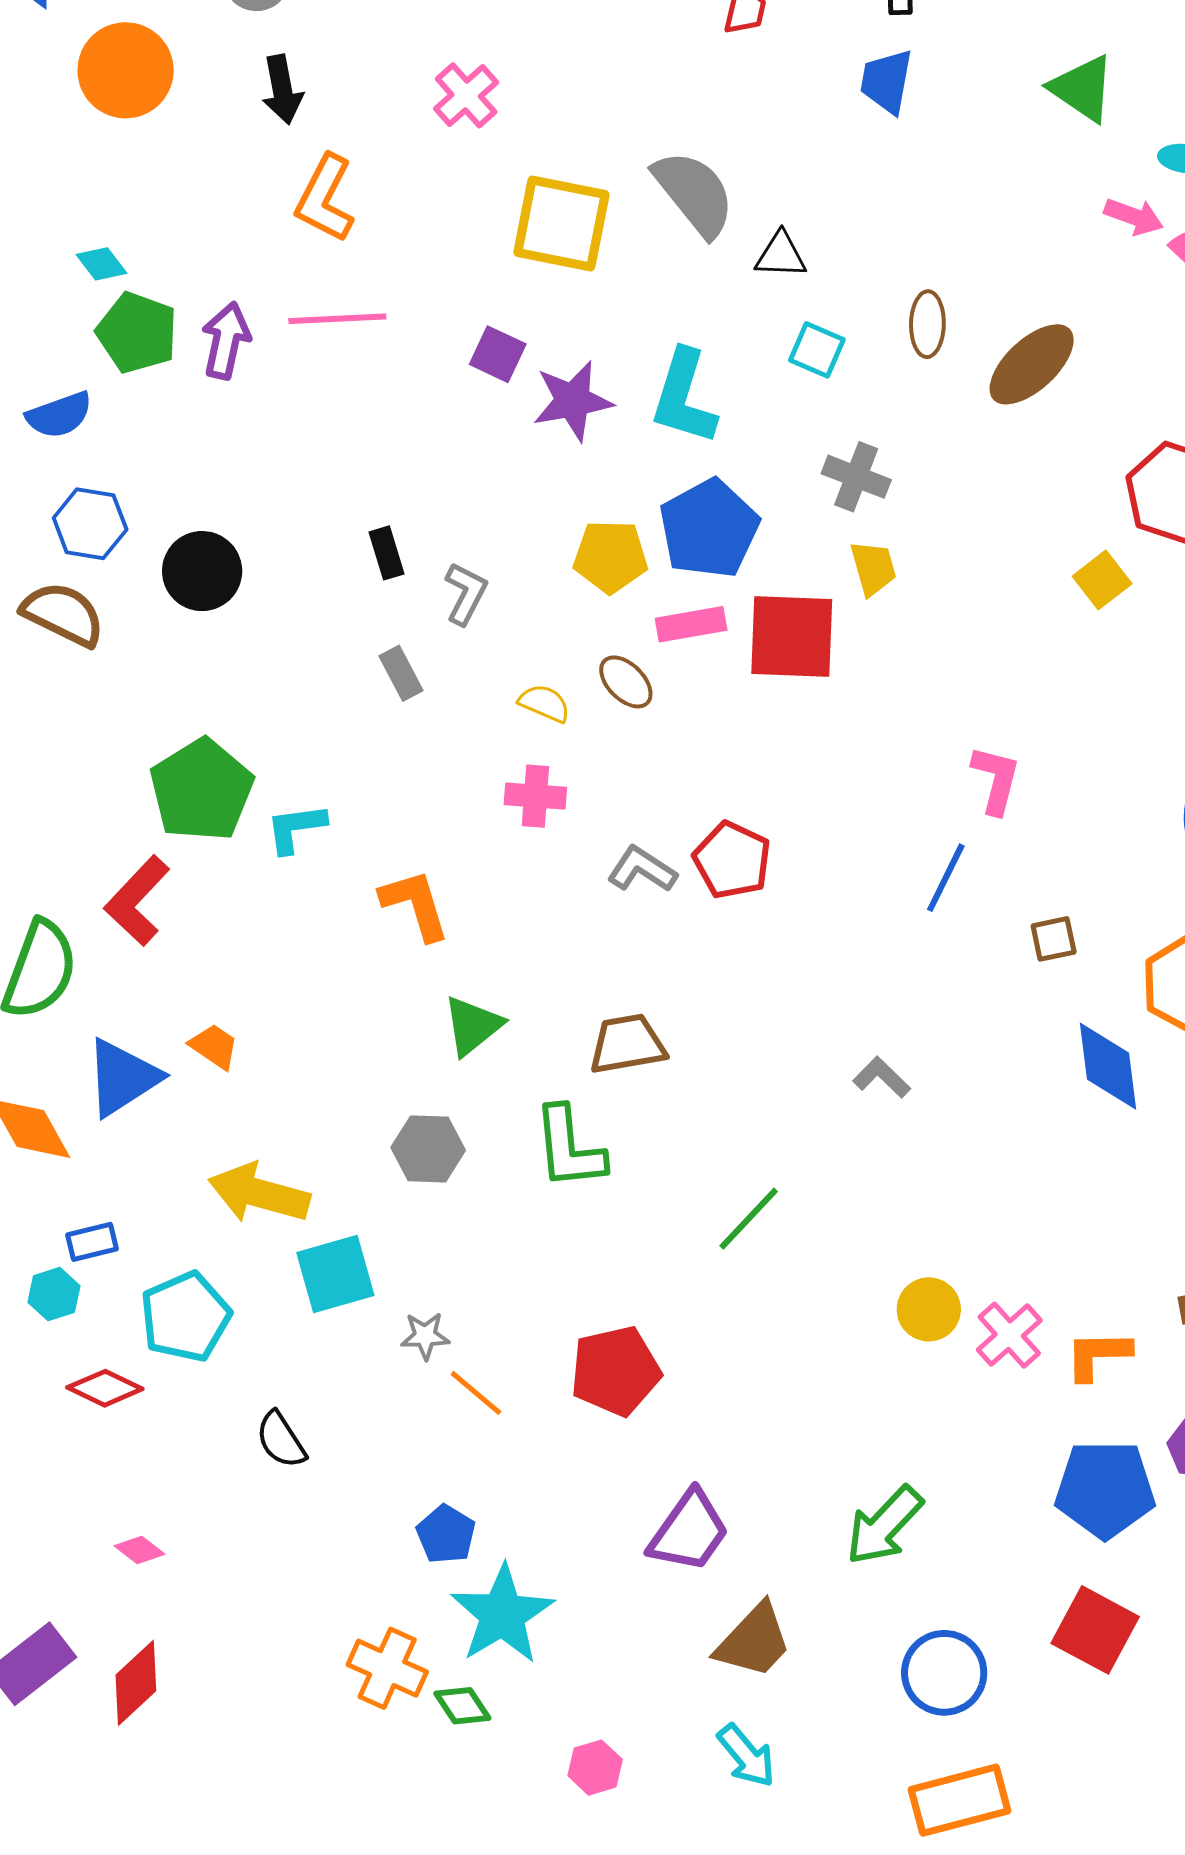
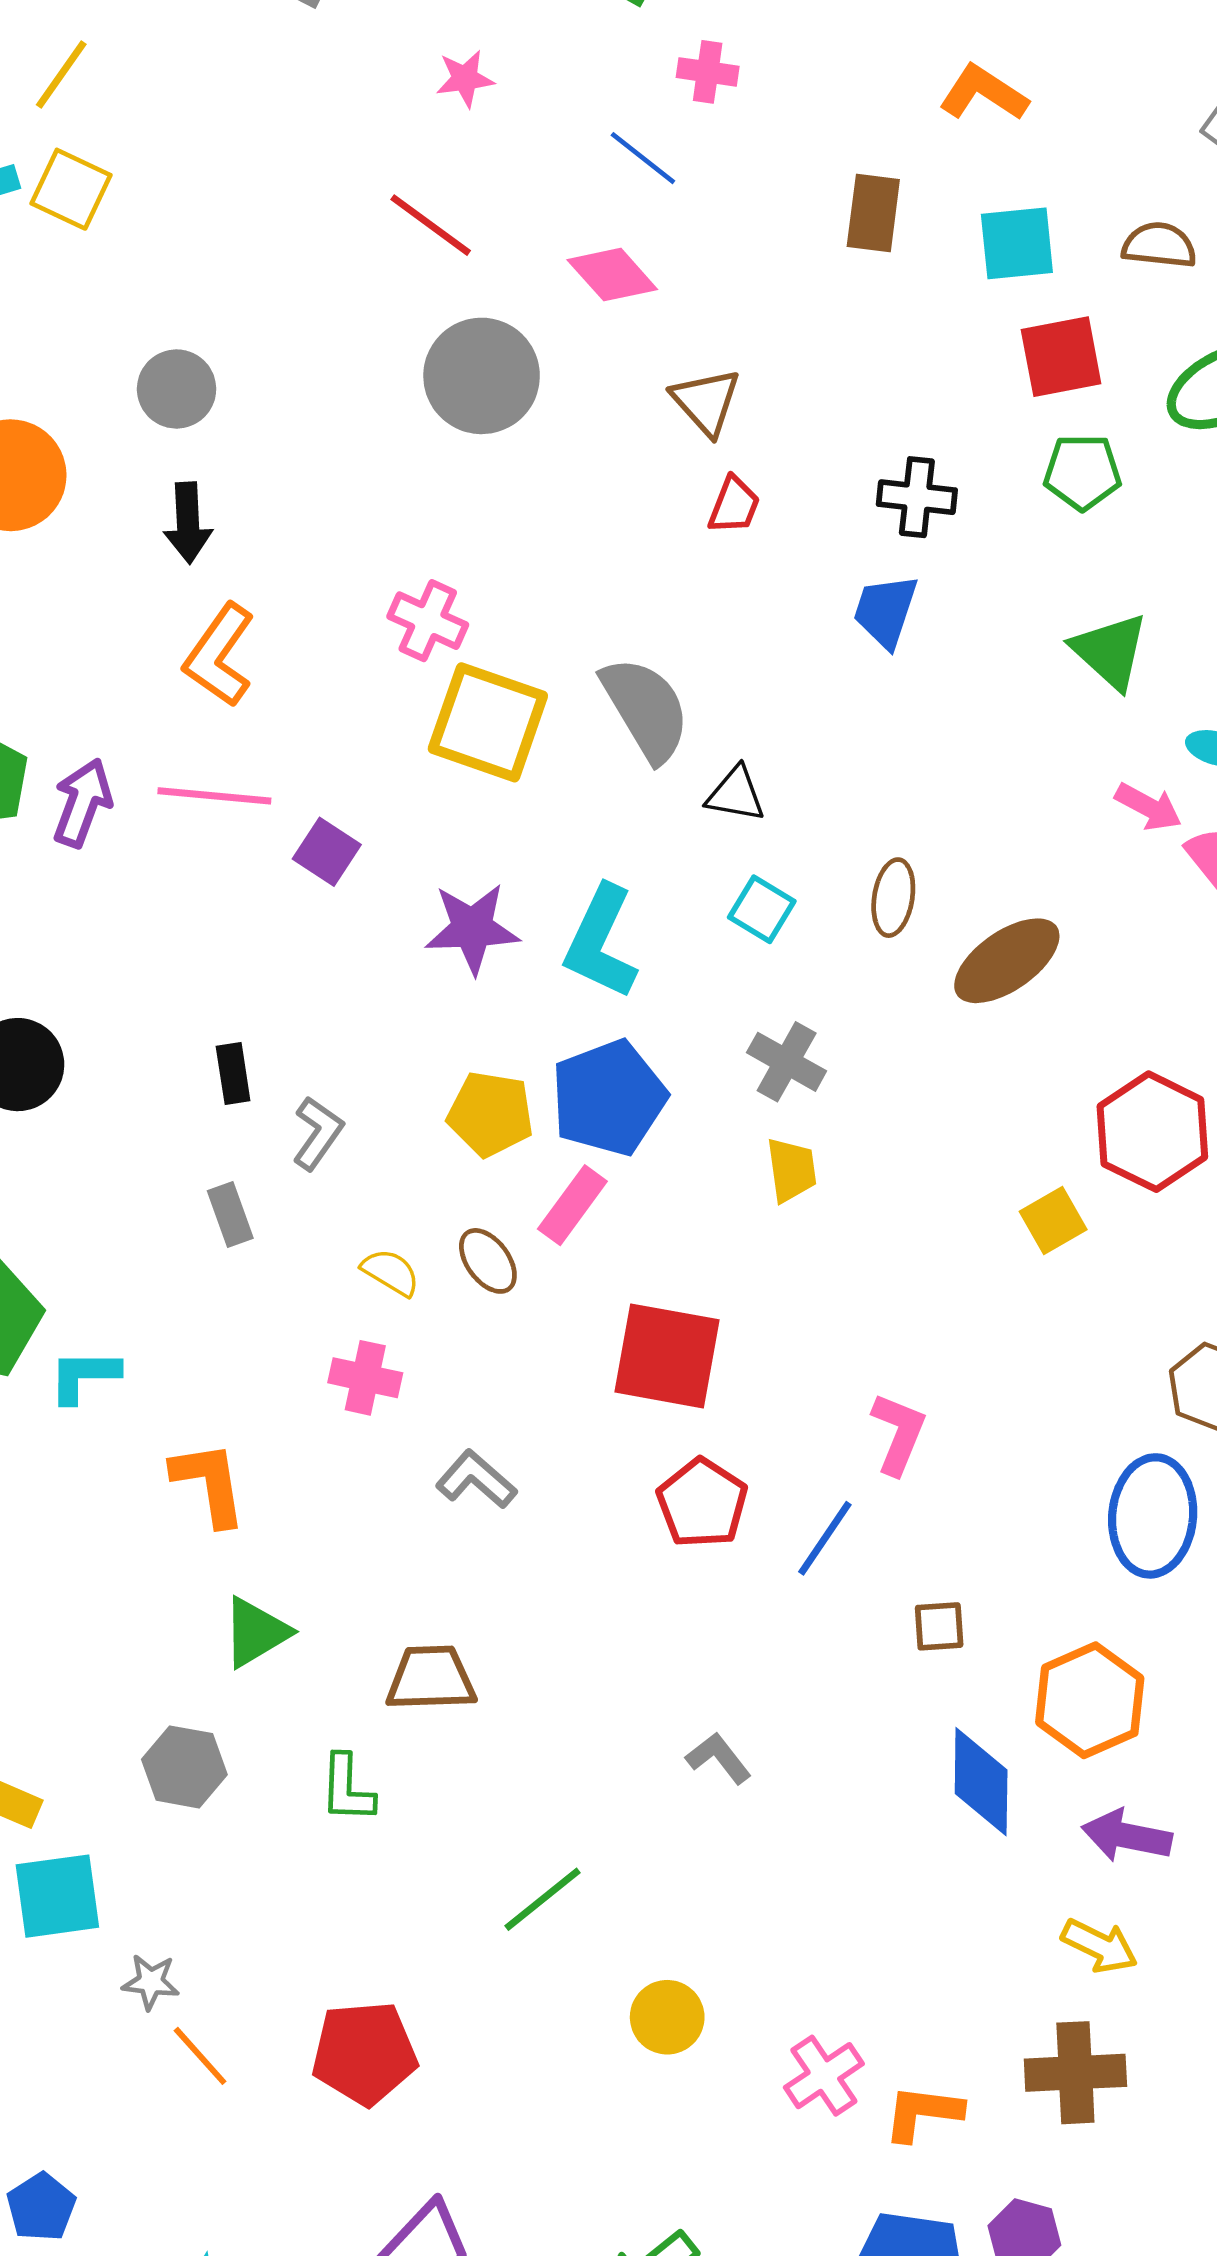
pink cross: (466, 95) -> (428, 621), moved, turned -32
purple square: (498, 354) -> (327, 852), moved
pink rectangle: (691, 624) -> (572, 1205), turned -52
red square: (792, 636) -> (667, 1356), moved
red pentagon: (732, 860) -> (702, 1503), moved
green L-shape: (569, 1148) -> (347, 1789), size x0.7
yellow circle: (929, 1309) -> (667, 2017), moved
blue pentagon: (446, 1534) -> (41, 2207), moved

